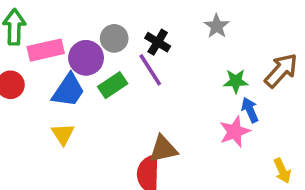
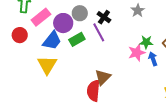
pink rectangle: (46, 50) -> (41, 17), turned -30
pink star: (235, 132) -> (137, 53), moved
yellow triangle: (63, 134) -> (47, 65), size x1.5
brown triangle: (163, 149) -> (103, 77), turned -36

